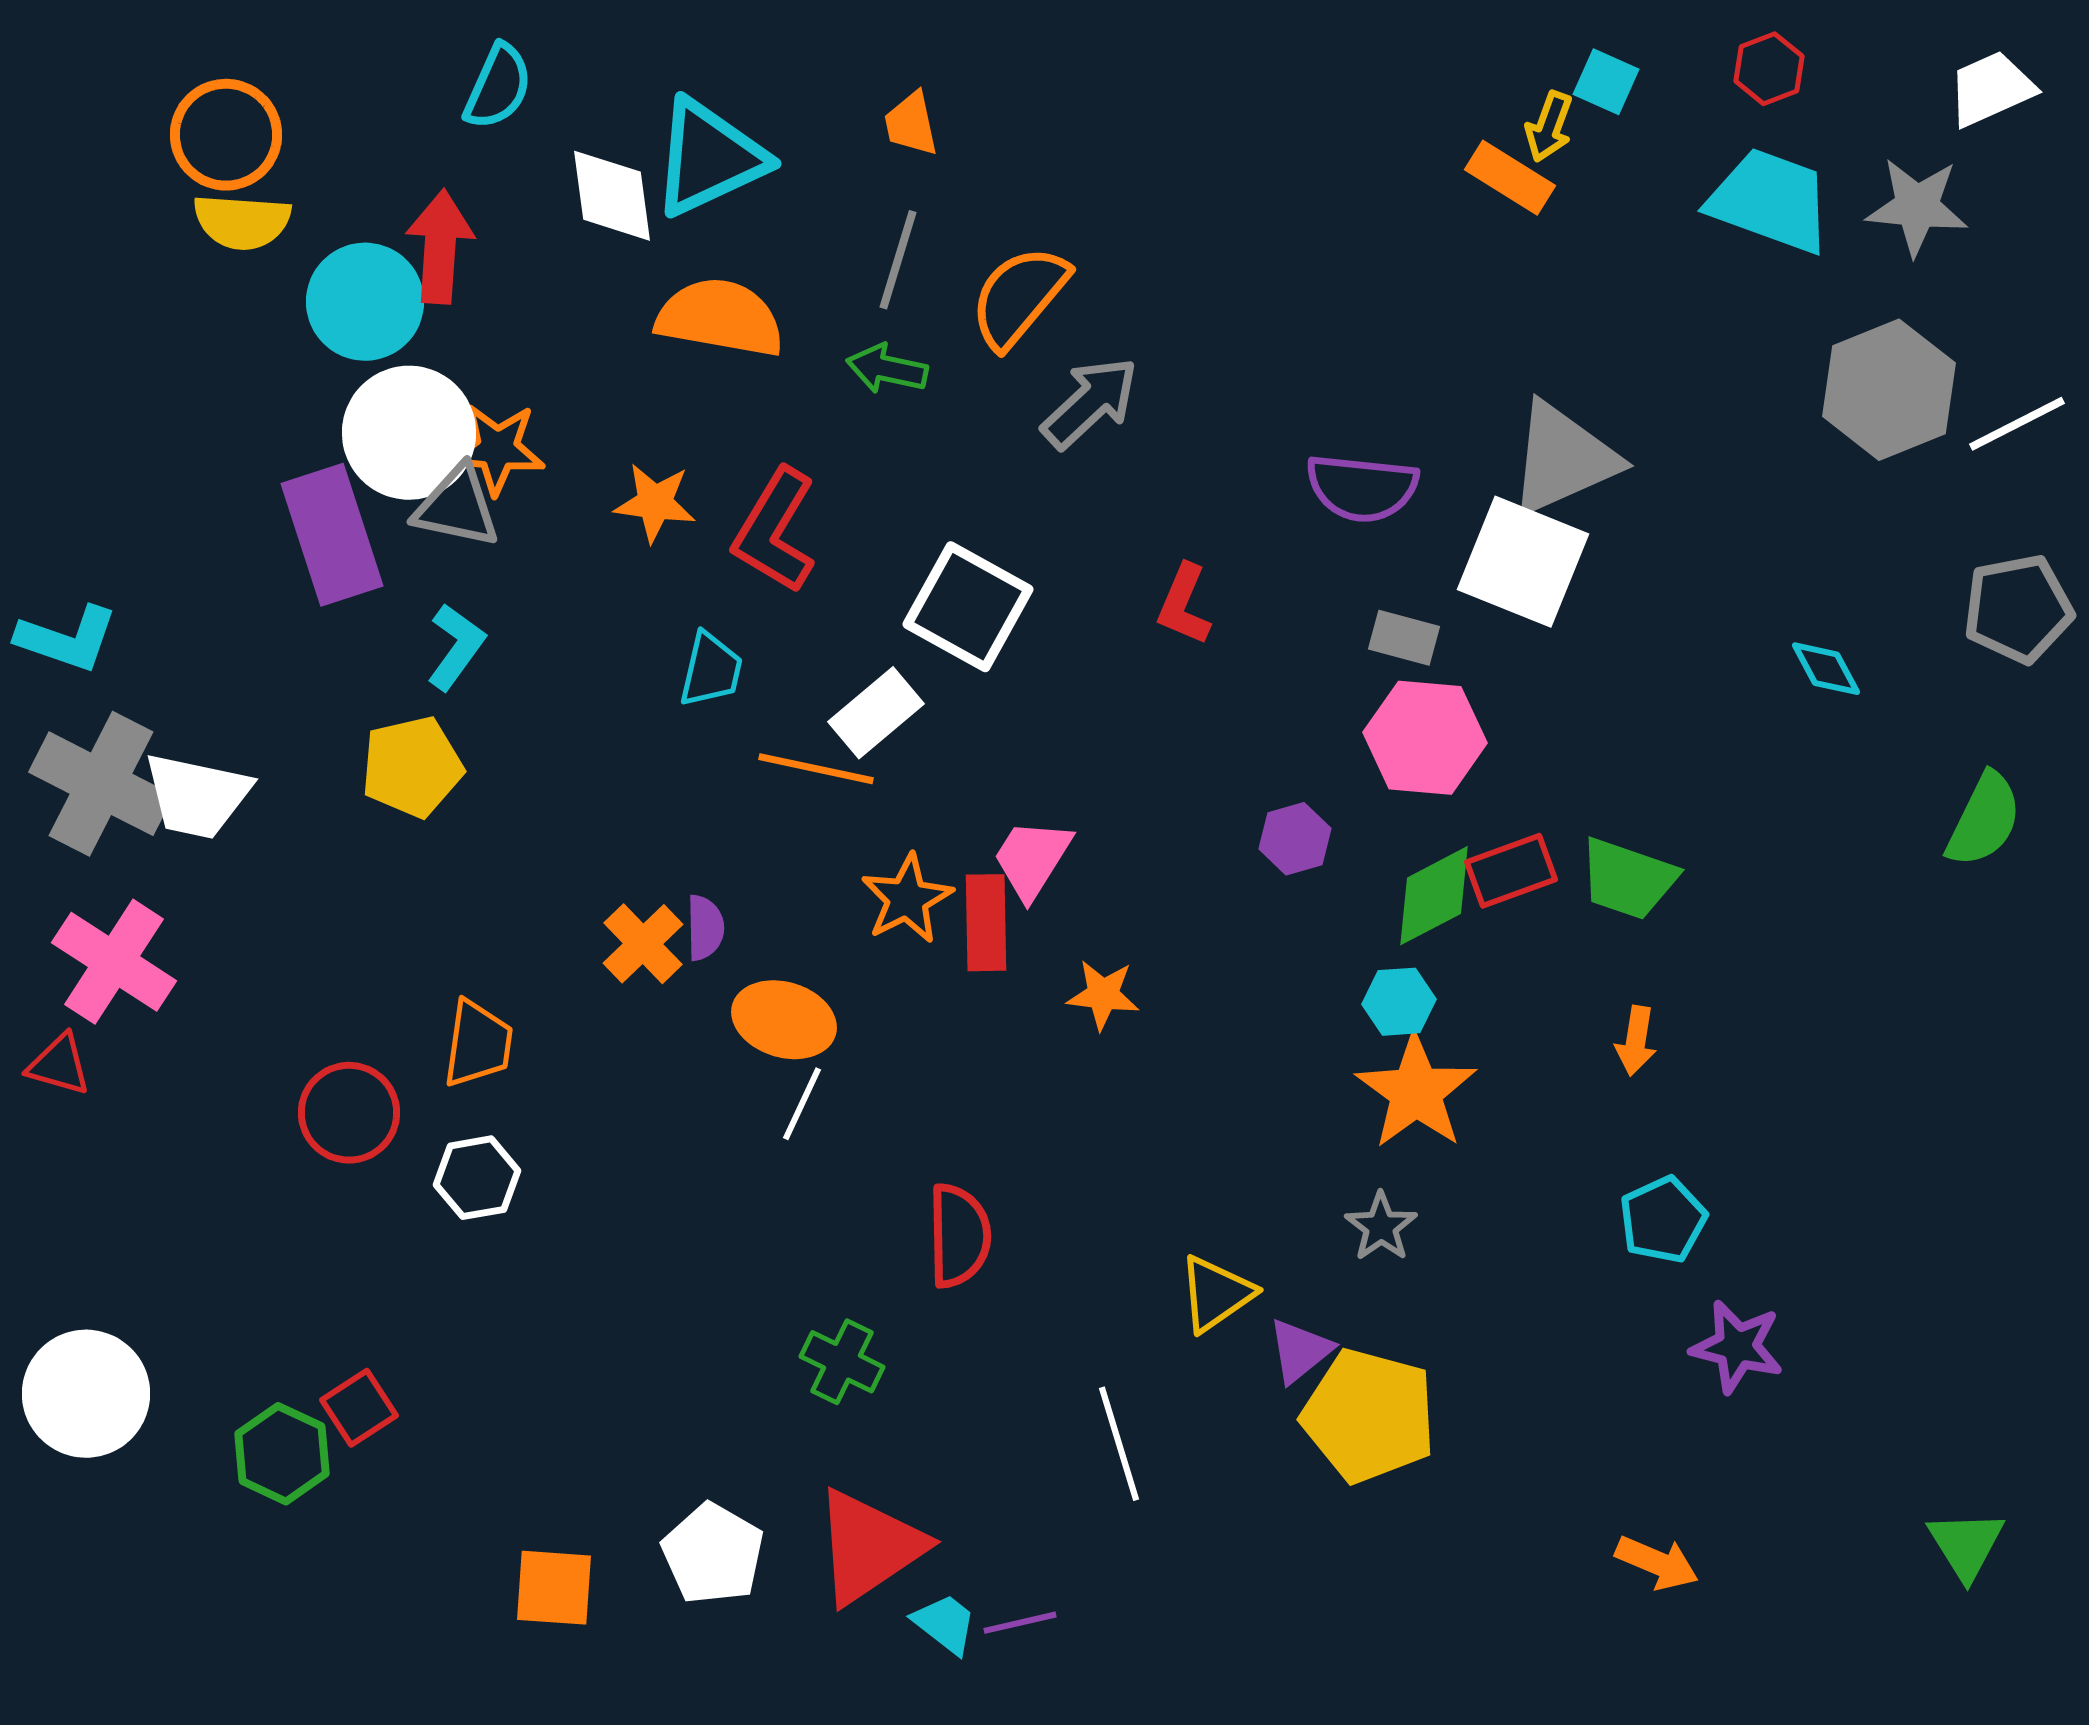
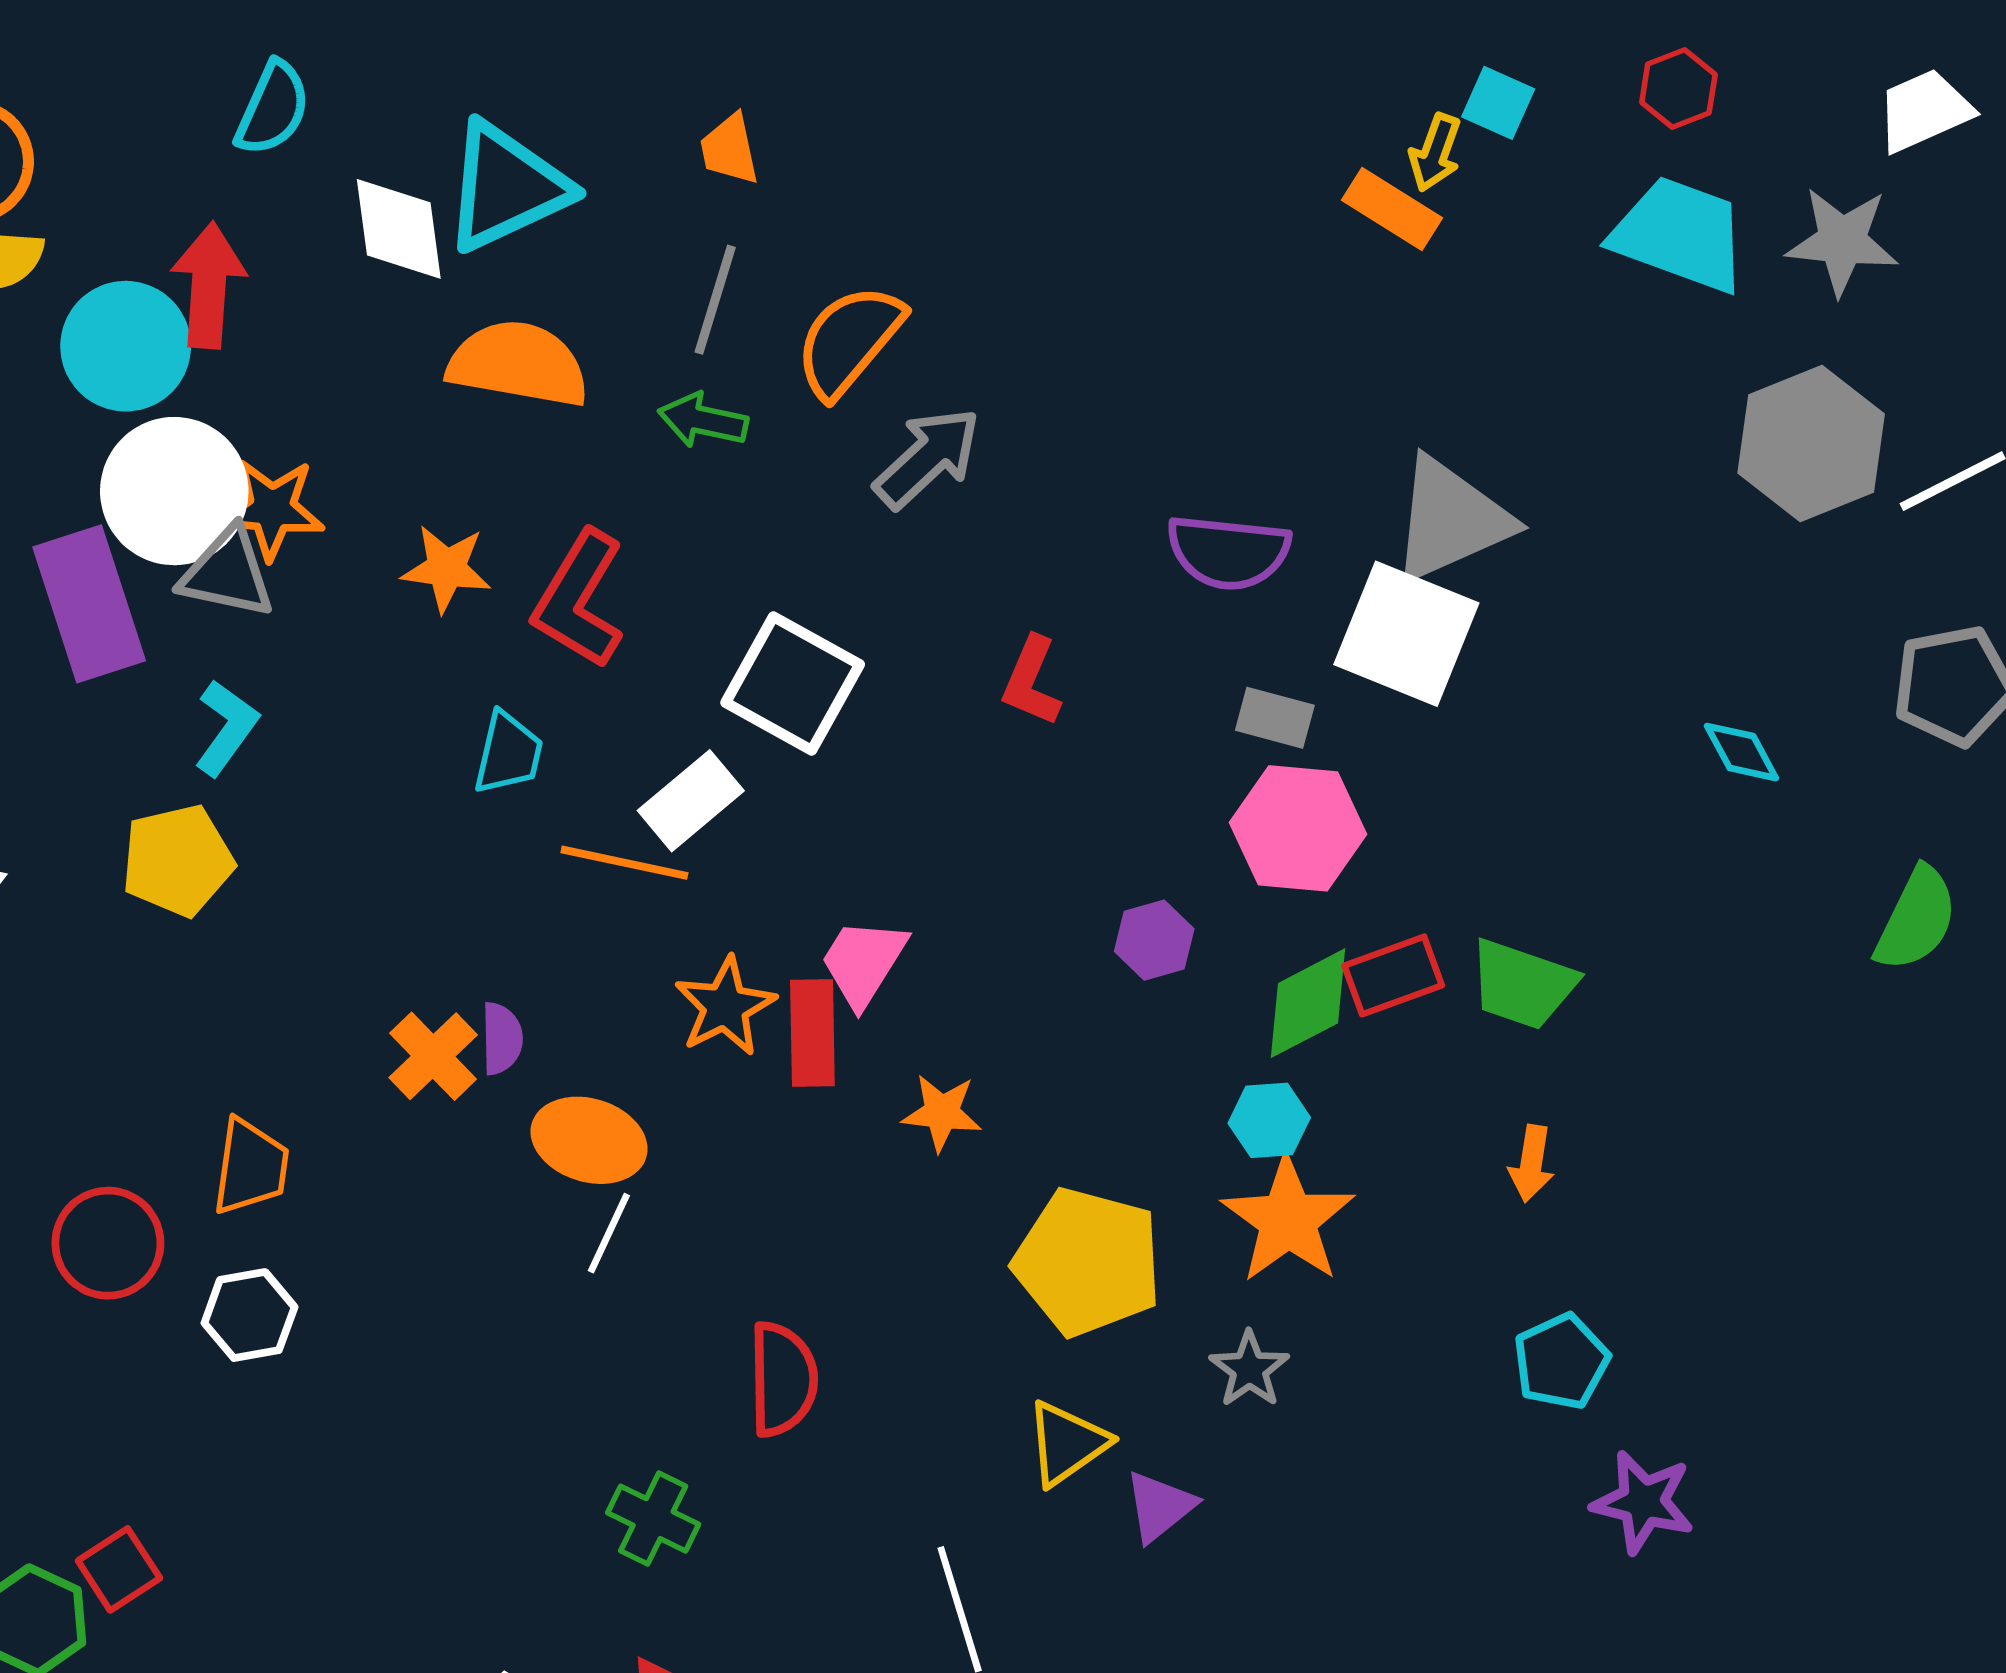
yellow pentagon: (1369, 1416) -> (1088, 1262), moved

